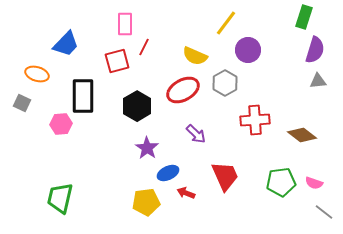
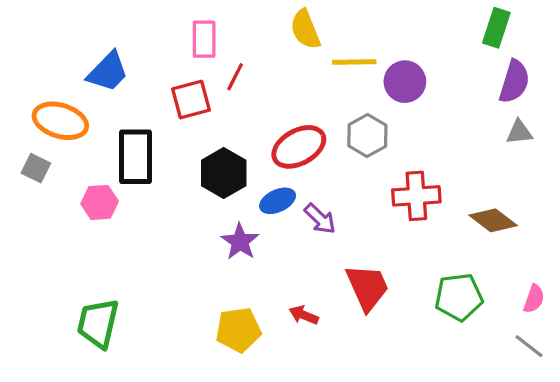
yellow line: (226, 23) -> (354, 62), moved, turned 52
yellow semicircle: (195, 56) -> (305, 29), moved, turned 45
orange ellipse: (37, 74) -> (60, 121), size x1.4
blue ellipse: (168, 173) -> (278, 201), moved
pink semicircle: (314, 183) -> (534, 299), moved, turned -90

